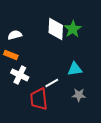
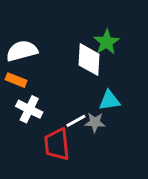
white diamond: (56, 29) -> (89, 60), moved
white semicircle: (15, 35) -> (22, 51), size x1.5
gray star: (79, 95) -> (95, 122), moved

